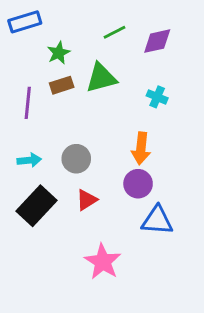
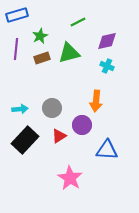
purple diamond: (157, 41) -> (107, 41), moved
purple line: (28, 103) -> (16, 49), moved
purple circle: (138, 184) -> (82, 125), moved

